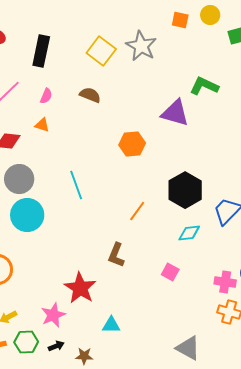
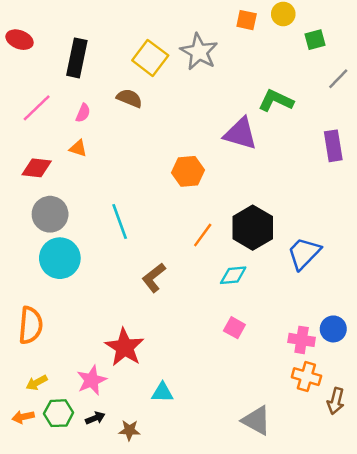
brown semicircle: (90, 95) -> (129, 98), moved
orange line: (137, 211) -> (203, 235), moved
cyan diamond: (189, 233) -> (233, 275), moved
brown L-shape: (116, 255) -> (154, 278), moved, turned 30

